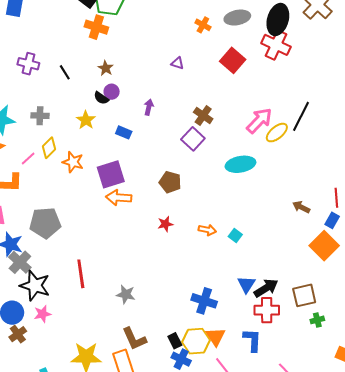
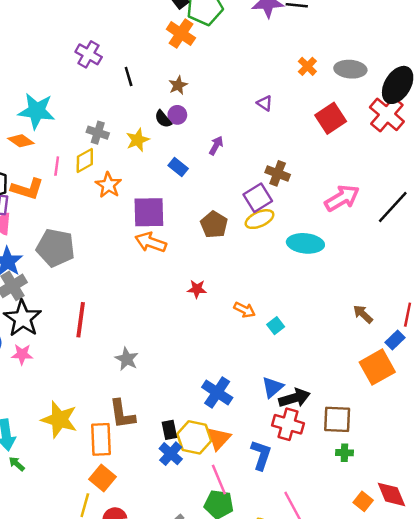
brown cross: (203, 115) -> (278, 173), turned -30
gray cross: (40, 116) -> (98, 133), moved
yellow ellipse: (277, 133) -> (260, 219), moved
pink line: (28, 158) -> (57, 166), turned -56
brown pentagon: (170, 182) -> (214, 225), moved

